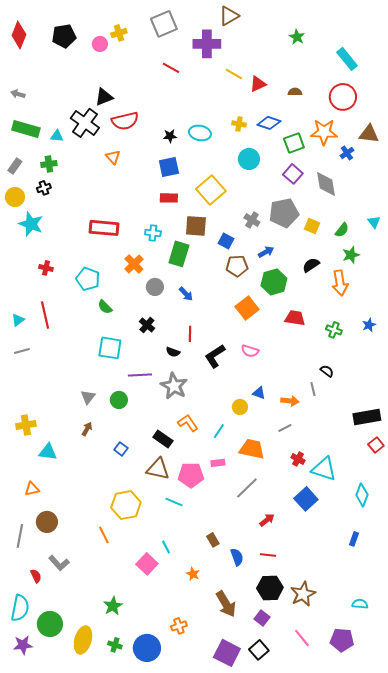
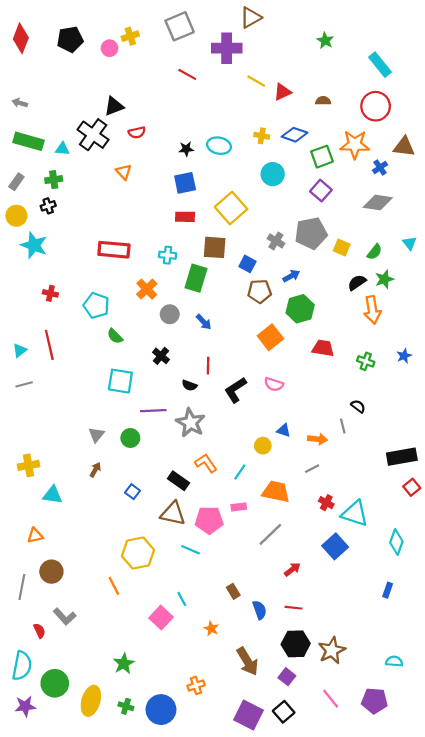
red semicircle: (125, 121) -> (137, 132), size x0.6
gray diamond: (326, 184) -> (378, 203), moved, turned -72
black semicircle: (311, 265) -> (357, 283), moved

